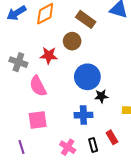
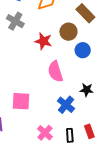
gray cross: (18, 62) -> (15, 21), moved
blue circle: (87, 77) -> (83, 50), moved, size x0.6
pink semicircle: (38, 86) -> (55, 71), moved
blue cross: (83, 115) -> (66, 105), turned 30

